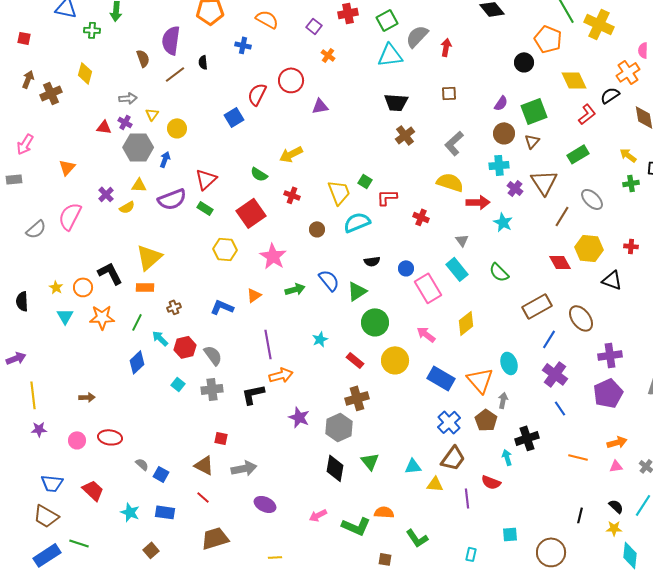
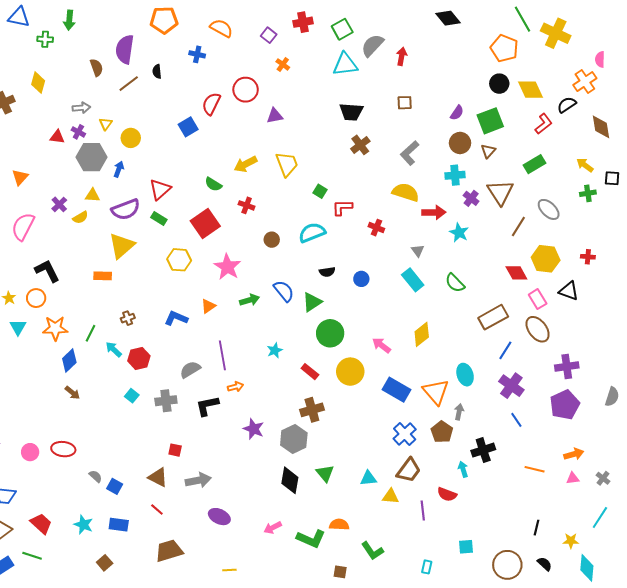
black circle: (524, 62) -> (499, 84), moved
yellow trapezoid: (339, 192) -> (287, 164), moved
yellow triangle: (149, 257) -> (122, 246), moved
black L-shape: (110, 273) -> (47, 271), moved
orange rectangle: (145, 287) -> (103, 276), moved
pink rectangle: (428, 288) -> (538, 299), moved, size x0.7
gray semicircle: (213, 355) -> (190, 370), moved, turned -85
blue diamond: (137, 362) -> (69, 360), moved
orange arrow: (281, 375) -> (235, 387), size x0.7
brown arrow: (87, 397) -> (72, 393), moved, turned 42
red trapezoid: (93, 490) -> (41, 524), moved
black semicircle: (616, 506) -> (545, 564), moved

